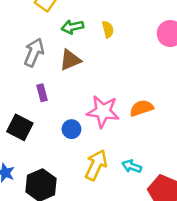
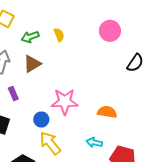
orange semicircle: (141, 108) -> (107, 112), moved, turned 36
yellow arrow: (96, 165) -> (50, 143), moved, turned -55

